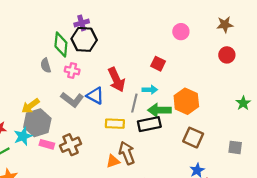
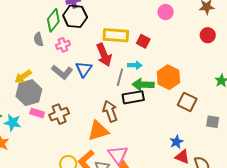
green diamond: (61, 44) -> (53, 20), turned 30
pink cross: (72, 70) -> (63, 45), turned -32
blue triangle: (95, 96) -> (84, 69), turned 36
yellow rectangle: (115, 124) -> (116, 35), moved, size x1.4
cyan star: (23, 136) -> (12, 123), moved, turned 30
brown square: (193, 138) -> (187, 102), moved
brown arrow: (127, 153) -> (110, 111), moved
orange triangle: (113, 161) -> (98, 131), size x1.6

